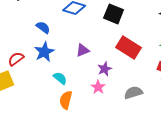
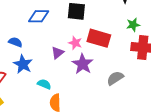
purple star: (105, 69) -> (83, 64), size x1.5
pink star: (98, 87) -> (75, 43), moved

